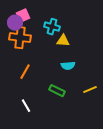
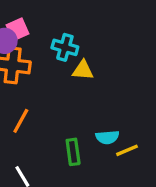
cyan semicircle: (68, 66) -> (107, 137), moved
green rectangle: (57, 91) -> (73, 152), turned 56

